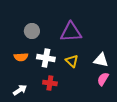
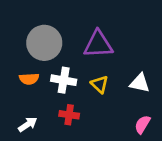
gray circle: (32, 31) -> (44, 43), size x1.6
pink semicircle: (103, 79) -> (142, 124), moved

